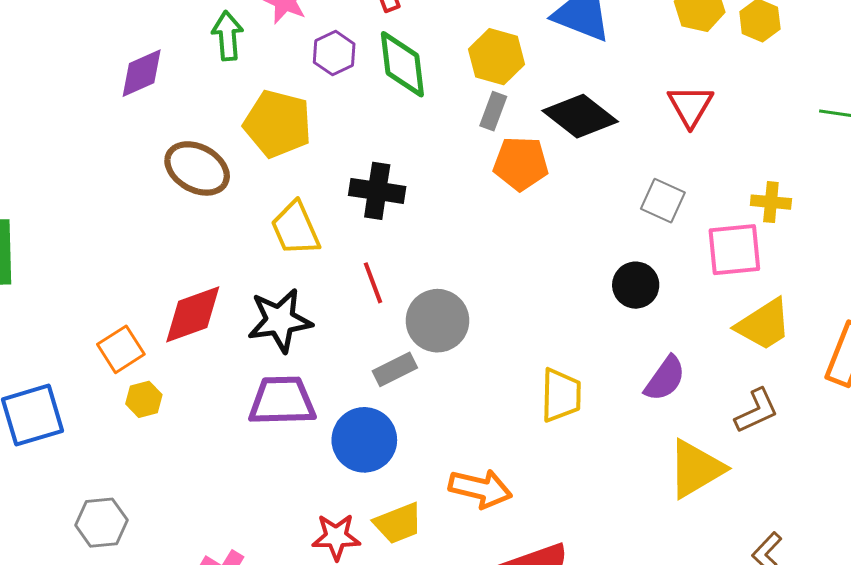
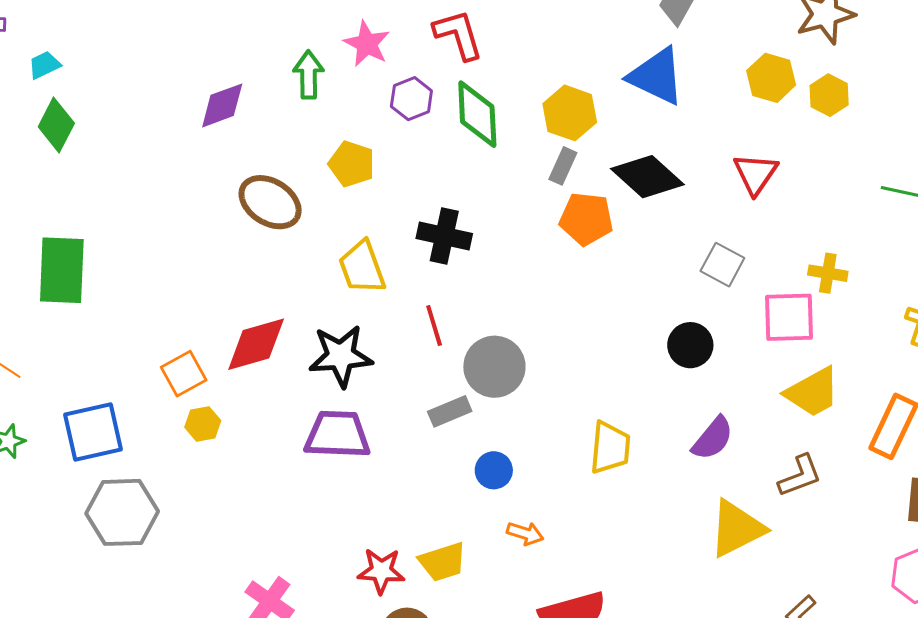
yellow pentagon: (278, 124) -> (352, 164), size x0.7
blue circle: (364, 440) -> (494, 470), moved, size x0.6
orange arrow: (480, 489) -> (525, 533), size x0.6
gray hexagon: (101, 523) -> (122, 512), moved, size x1.4

